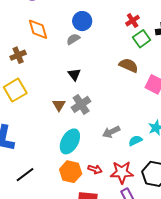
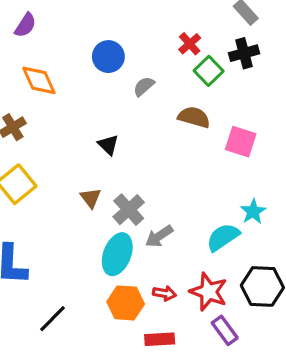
gray semicircle: (73, 39) -> (144, 86), moved
gray cross: (81, 104) -> (129, 210), moved
gray arrow: (111, 132) -> (159, 236), moved
cyan semicircle: (135, 141) -> (223, 237), size x1.5
red star: (122, 172) -> (209, 292), turned 30

